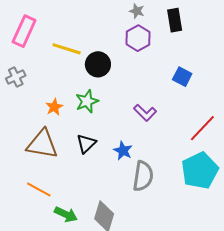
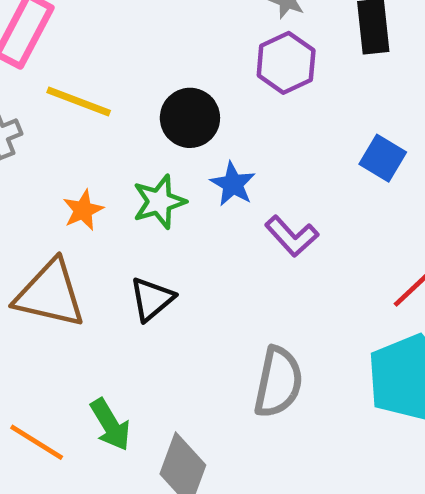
yellow line: (67, 49) -> (79, 101), moved
blue star: (123, 151) -> (233, 184), moved
orange line: (39, 189) -> (37, 442), moved
green arrow: (66, 214) -> (110, 425), moved, turned 30

